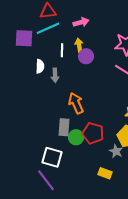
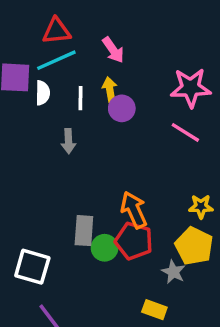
pink arrow: (81, 22) -> (113, 50), turned 70
white semicircle: (40, 66) -> (43, 93), moved
orange arrow: (76, 103) -> (134, 210), moved
white square: (52, 157) -> (32, 267), moved

